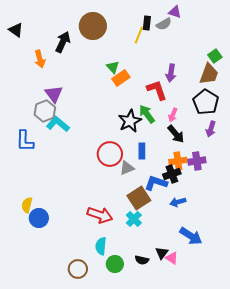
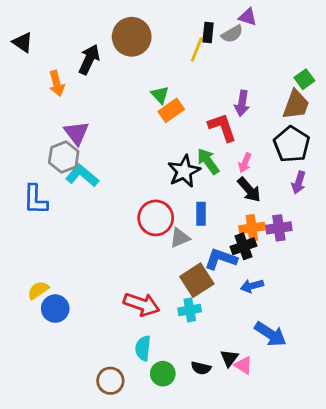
yellow semicircle: (27, 205) -> (38, 290), turned 42
cyan cross: (134, 219) -> (190, 310), turned 35

